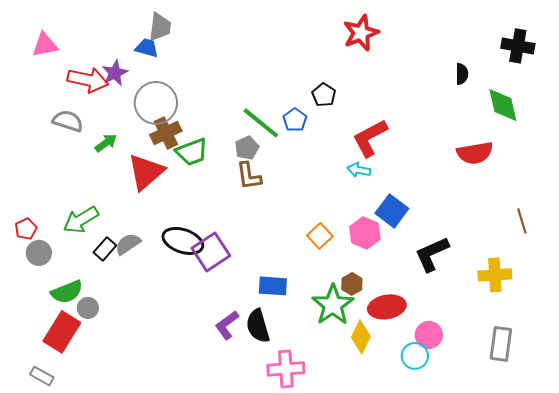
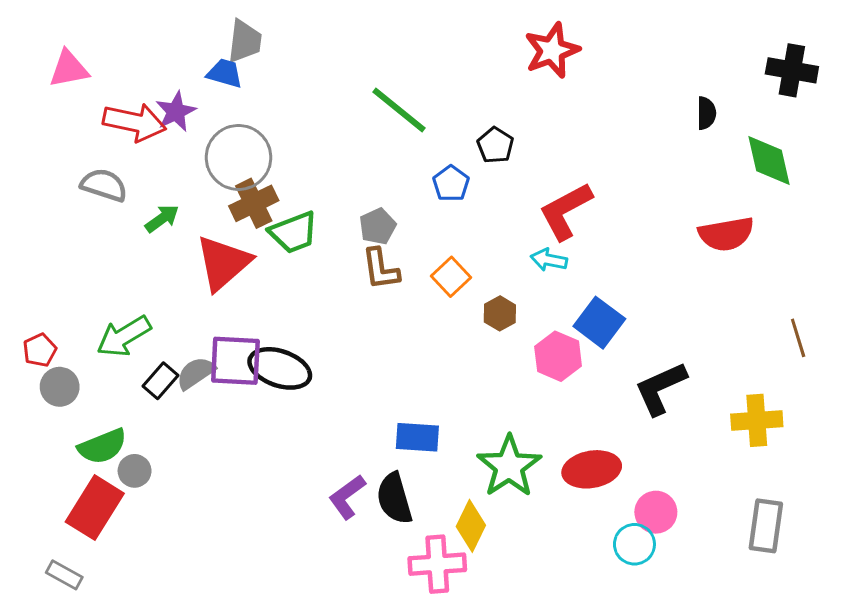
green line: (261, 123) -> (399, 110), moved
orange square: (320, 236) -> (451, 277), moved
purple square: (211, 252) -> (235, 361), moved, turned 36
brown hexagon: (352, 284) -> (500, 313), moved
yellow diamond: (361, 337) -> (471, 526), moved

